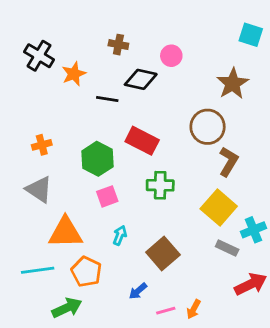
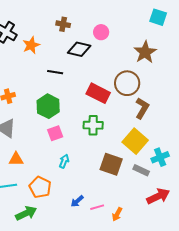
black line: (107, 99) -> (55, 72), moved
red rectangle: (142, 141) -> (98, 93), moved
orange triangle: (65, 233) -> (16, 159), moved, size x0.6
brown square: (163, 254) -> (111, 164), moved, turned -30
pink line: (166, 311) -> (97, 207), moved

